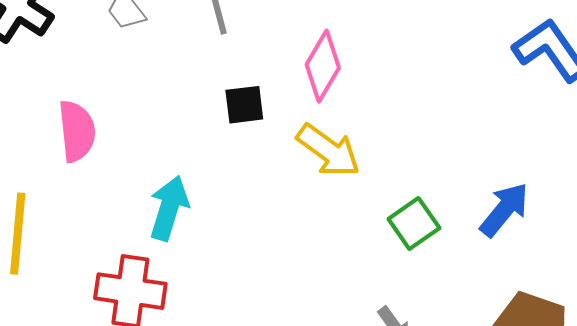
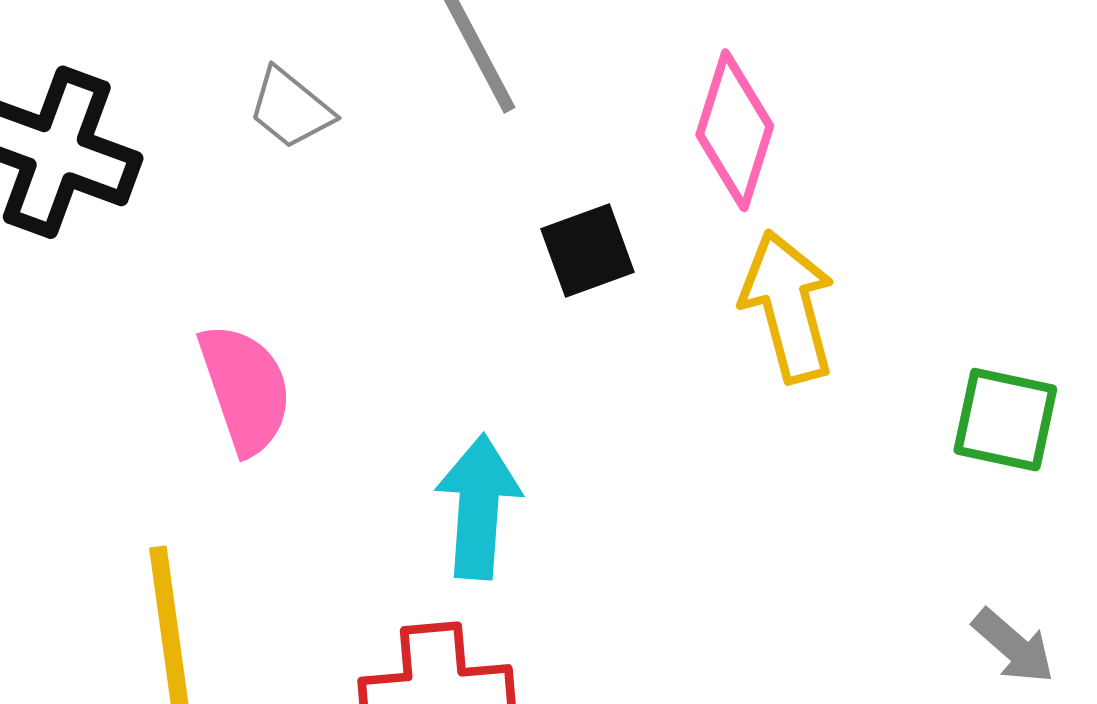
yellow arrow: (328, 150) -> (788, 306), turned -128
green square: (414, 224) -> (1005, 420), turned -30

